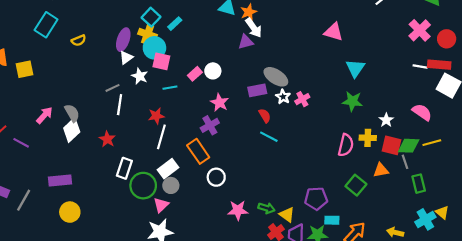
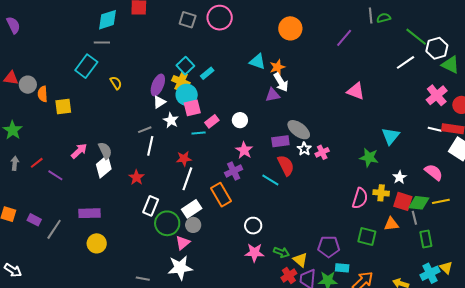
yellow semicircle: (79, 40) -> (116, 83), turned -104
pink square: (161, 61) -> (192, 108), turned -30
cyan triangle: (355, 68) -> (391, 136), moved
pink rectangle: (195, 74) -> (212, 121), moved
red semicircle: (265, 116) -> (286, 165), size x1.5
cyan line: (269, 137) -> (270, 180), moved
white circle: (216, 177) -> (253, 226), moved
green square: (356, 185) -> (367, 237), turned -30

